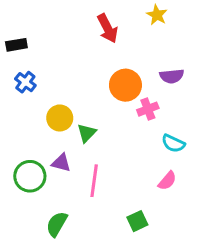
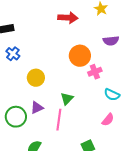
red arrow: (108, 28) -> (68, 18), turned -60
purple semicircle: (172, 76) -> (111, 41), moved
green triangle: (87, 133) -> (67, 99), moved
purple triangle: (61, 163) -> (37, 108), turned -40

